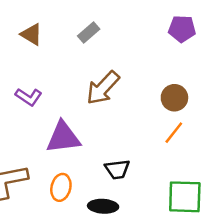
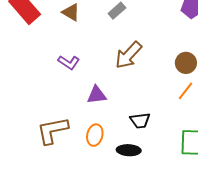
purple triangle: (63, 137) -> (97, 95), size x0.7

